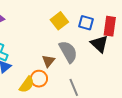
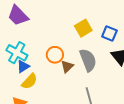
orange circle: (39, 79) -> (55, 55), moved
yellow semicircle: (27, 85) -> (29, 81), moved

